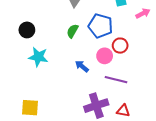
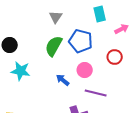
green semicircle: (72, 31) -> (54, 46), size x1.5
red circle: (120, 46) -> (115, 57), moved

